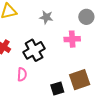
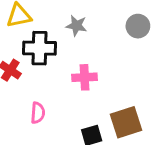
pink cross: (72, 39) -> (85, 77), moved
black cross: (34, 50) -> (40, 48), moved, turned 30

